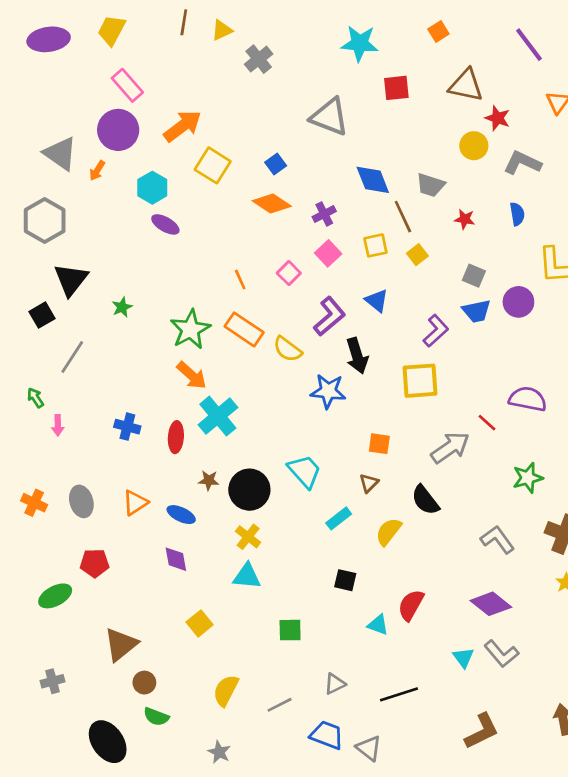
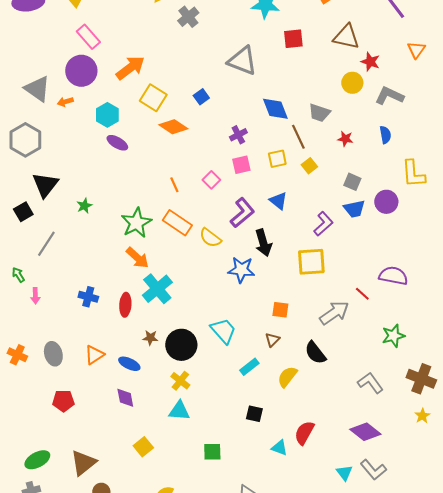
orange arrow: (97, 171) -> (65, 102), turned 42
orange diamond: (272, 203) -> (173, 127), moved
pink square: (328, 253) -> (241, 165), turned 30
green ellipse: (55, 596) -> (37, 460), moved

